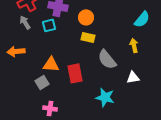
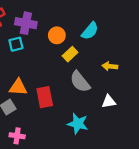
cyan semicircle: (142, 19) -> (90, 31), moved
yellow rectangle: (88, 37) -> (70, 54), moved, turned -56
yellow arrow: (134, 45) -> (110, 66), turned -72

